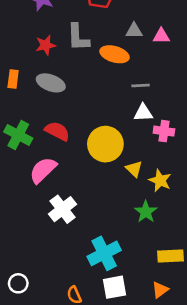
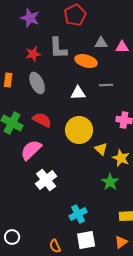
gray ellipse: (51, 83) -> (37, 83), turned 45
white triangle: (143, 113) -> (78, 93), moved
cyan cross: (104, 253) -> (78, 214), size x0.7

